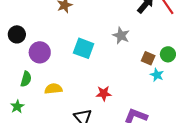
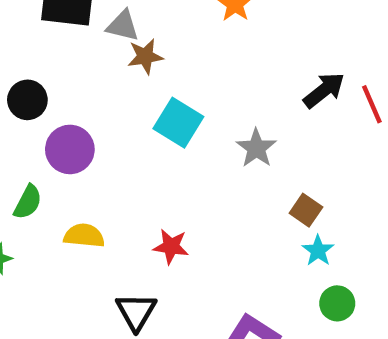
cyan square: (84, 48) -> (178, 123), moved
green circle: (168, 54) -> (337, 303), moved
red star: (104, 93) -> (171, 246), moved

